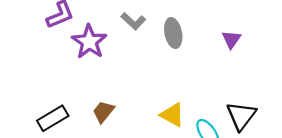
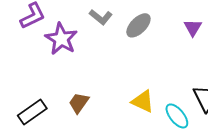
gray ellipse: (173, 33) -> (138, 25), turned 60

